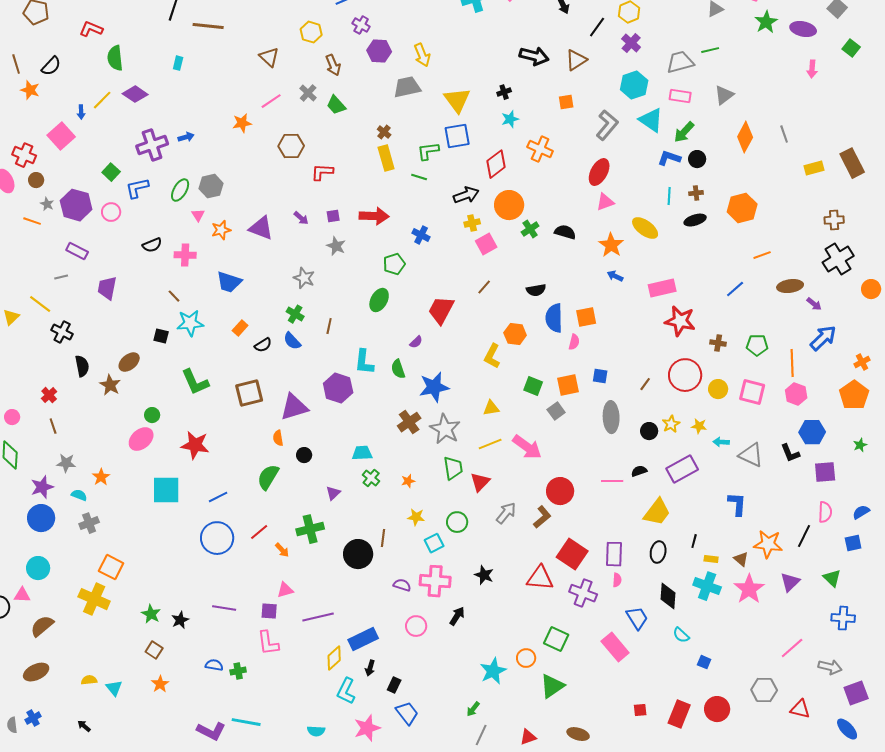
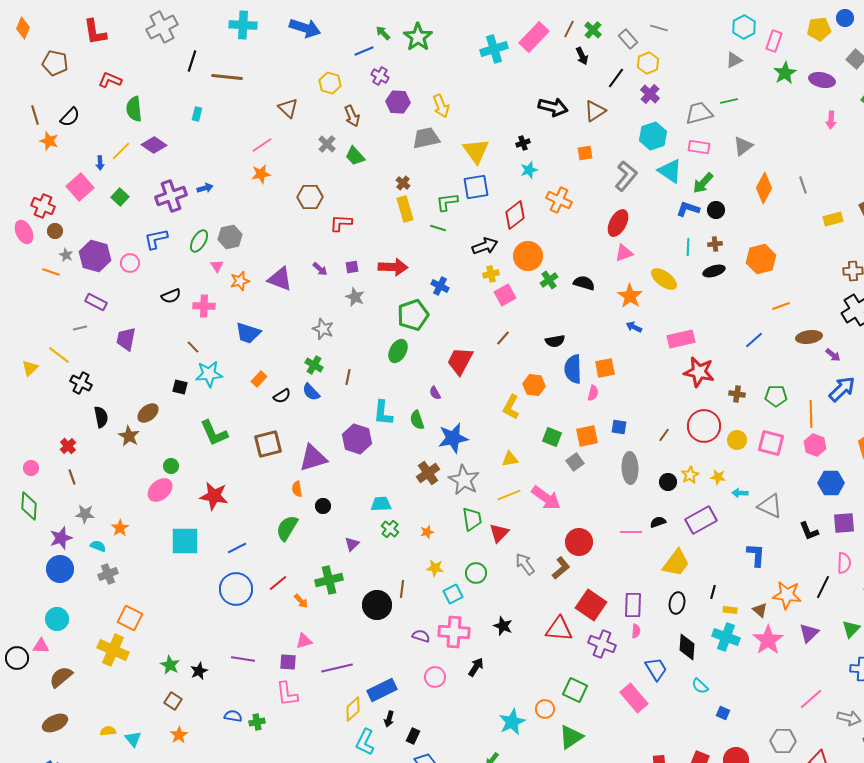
pink line: (271, 101) -> (262, 145), moved
green square: (111, 172) -> (120, 197), moved
green pentagon: (394, 264) -> (413, 315), size x1.4
purple semicircle: (416, 342) -> (435, 393), turned 104
black L-shape: (790, 453) -> (809, 531), moved
gray arrow: (506, 513) -> (525, 564), turned -75
green triangle: (832, 578) -> (851, 629), turned 30

